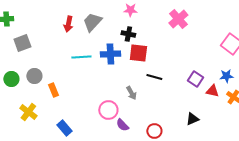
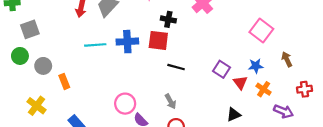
black cross: (128, 34) -> (168, 19), moved
green circle: (11, 79) -> (20, 56), moved
red triangle: (212, 91) -> (240, 83), turned 40
gray arrow: (131, 93) -> (171, 101), moved
black triangle: (192, 119) -> (234, 115), moved

